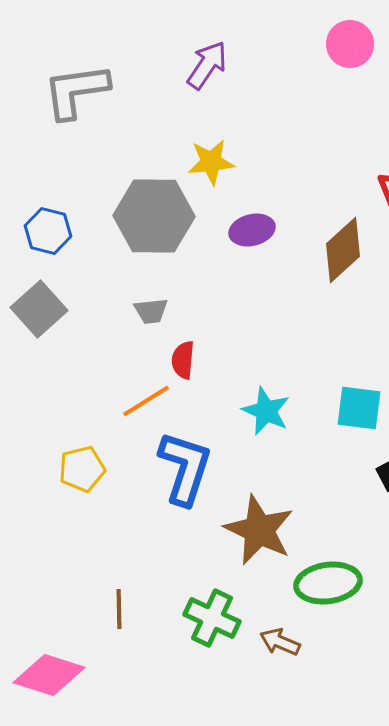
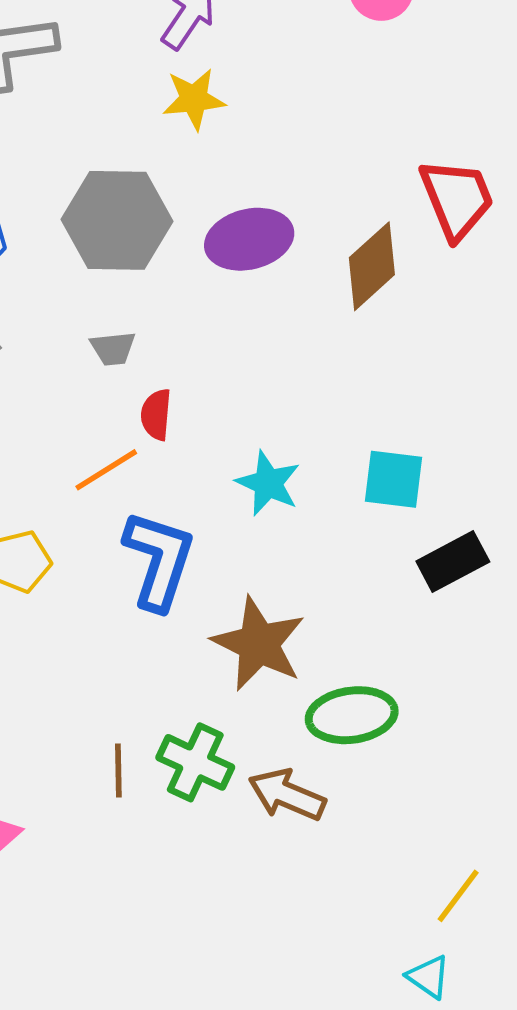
yellow star: (211, 162) -> (194, 99), moved
purple ellipse: (252, 230) -> (249, 239), size x1.4
brown line: (119, 609) -> (118, 770), moved
brown arrow: (280, 642) -> (287, 795), size x1.4

